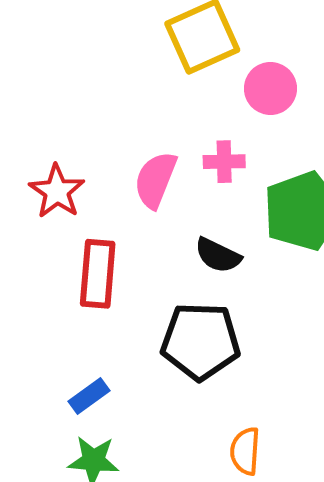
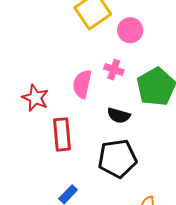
pink cross: (224, 162) -> (114, 70), turned 30

